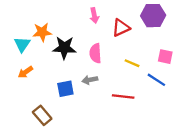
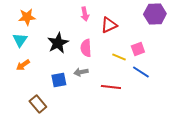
purple hexagon: (153, 16) -> (155, 14), moved
orange star: (42, 32) -> (27, 17), moved
black star: (64, 48) -> (58, 43), turned -30
pink square: (165, 57) -> (138, 49), moved, turned -32

